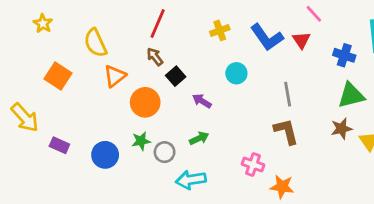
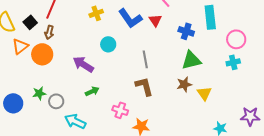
brown arrow: (155, 57) -> (49, 32), turned -128
black square: (176, 76) -> (30, 22), moved
purple arrow: (202, 101) -> (83, 64), size x1.5
orange circle: (145, 102) -> (42, 54), moved
green arrow: (199, 138) -> (92, 91), moved
cyan arrow: (191, 180) -> (75, 121), turned 35

